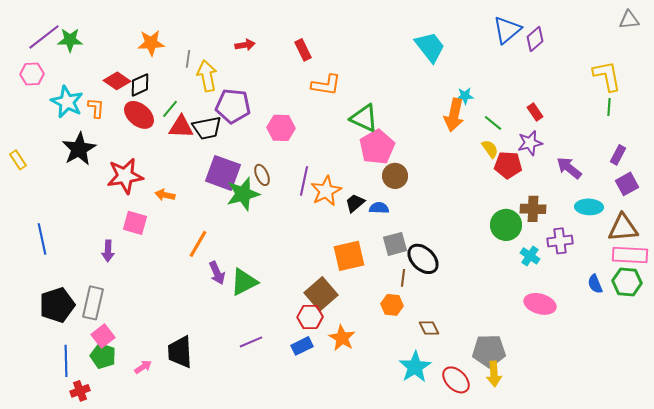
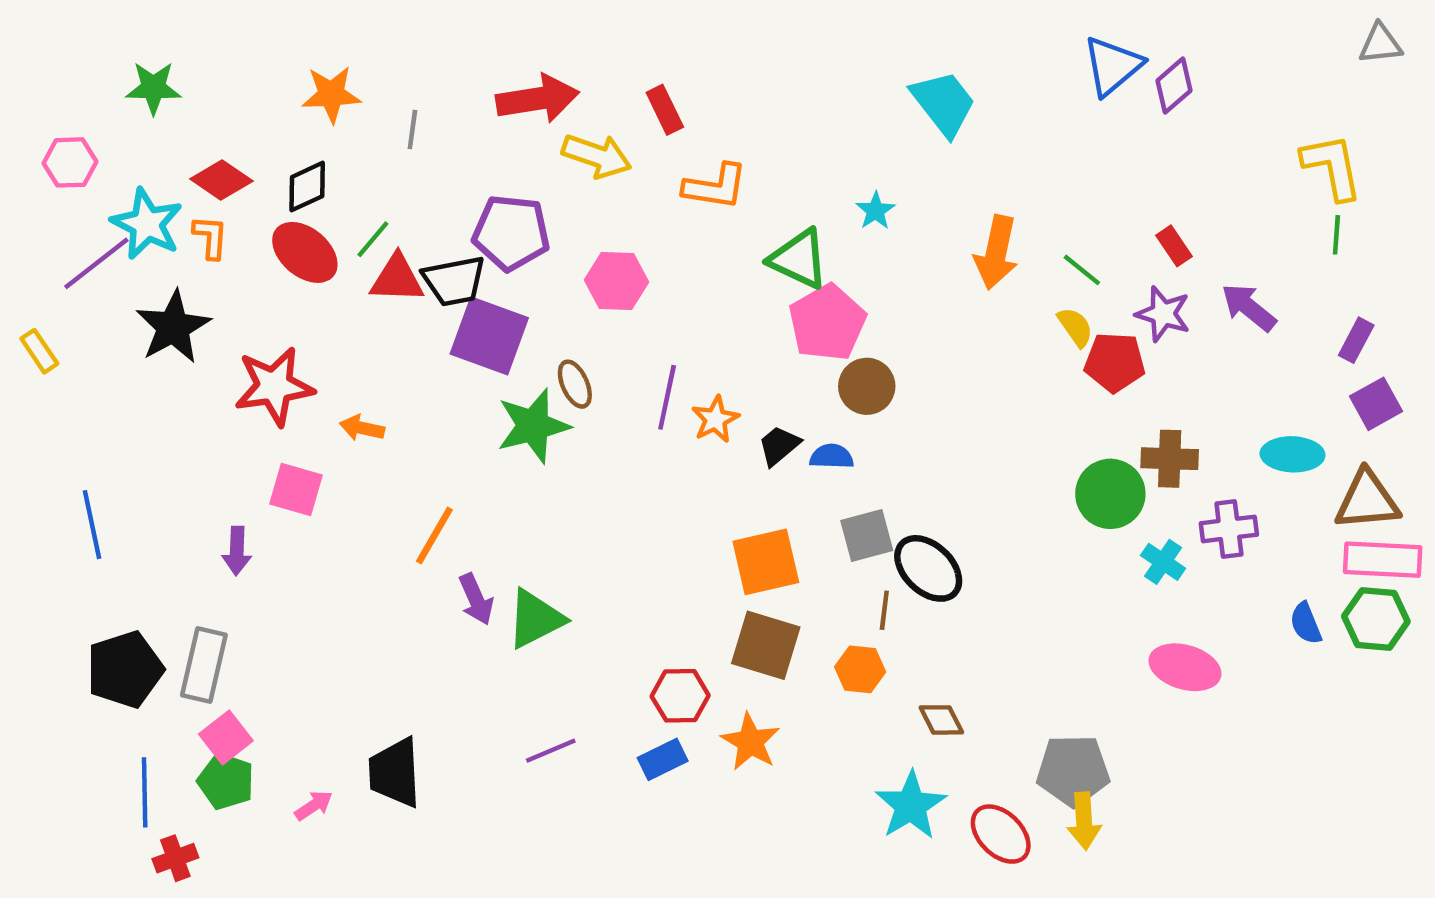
purple line: (44, 37) -> (96, 263), moved
red arrow: (245, 45) -> (538, 99), size x1.8
yellow arrow: (207, 76) -> (597, 156), moved, turned 120
red diamond: (117, 81) -> (221, 180), moved
cyan star: (465, 96) -> (876, 211), moved, turned -30
purple star: (530, 143) -> (1163, 314), turned 30
purple arrow: (569, 168) -> (1249, 307), moved
purple square: (223, 173) -> (489, 336), moved
orange star: (326, 191) -> (715, 419), size x0.7
brown square: (321, 294) -> (766, 645), moved, turned -32

